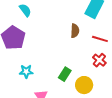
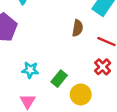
cyan star: (26, 72) -> (30, 70), moved

